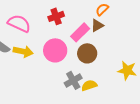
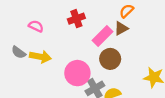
pink semicircle: (19, 23) -> (36, 26), size x0.6
pink circle: (55, 50) -> (77, 73), moved

